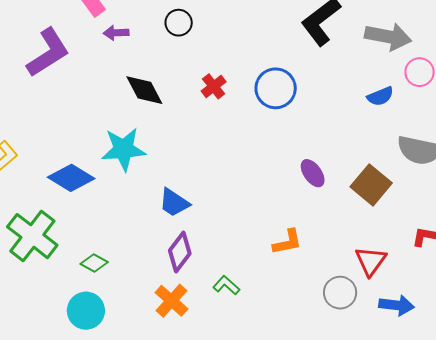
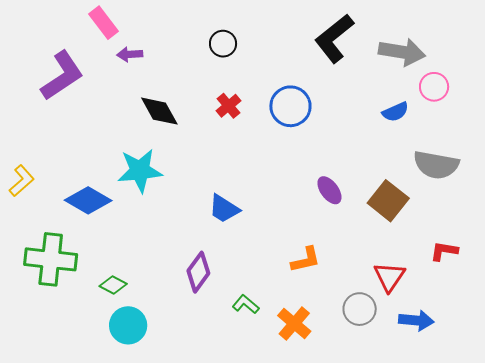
black circle: (179, 23) -> (223, 44), moved
blue trapezoid: (174, 203) -> (224, 209), moved
green cross: (32, 236) -> (51, 259), turned -30
orange cross: (171, 301) -> (294, 323), moved
cyan circle: (86, 311) -> (128, 325), moved

